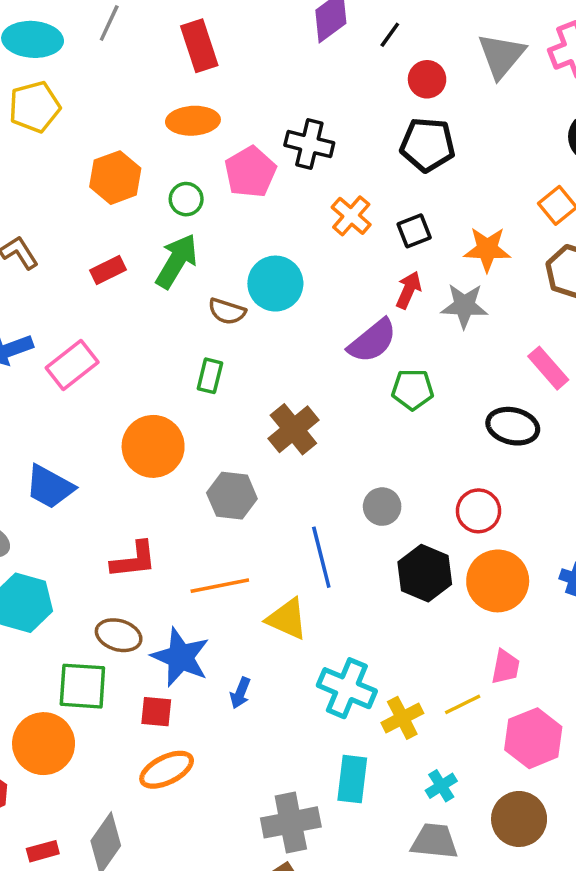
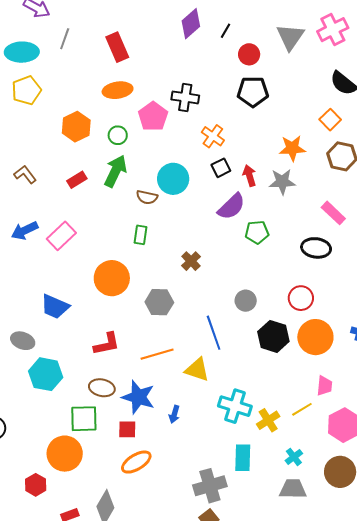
black square: (414, 231) -> (221, 168), moved
red arrow: (409, 290) -> (249, 176), turned -35
brown cross: (293, 429) -> (191, 261), size x0.7

